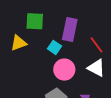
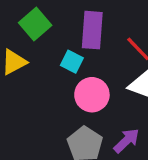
green square: (35, 21) -> (35, 24), turned -36

